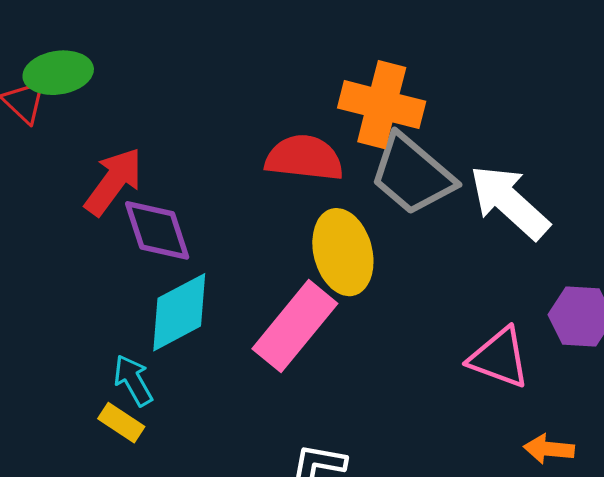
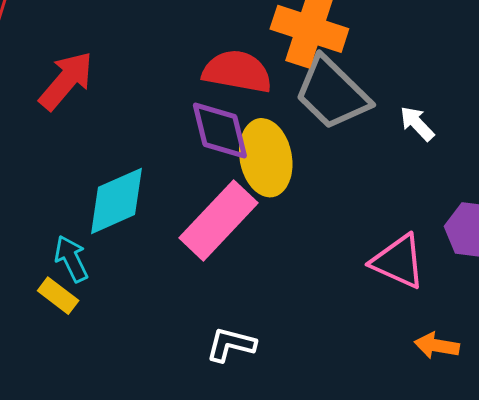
white arrow: (509, 202) -> (417, 124), size x0.5
purple diamond: (157, 230) -> (220, 130), moved

